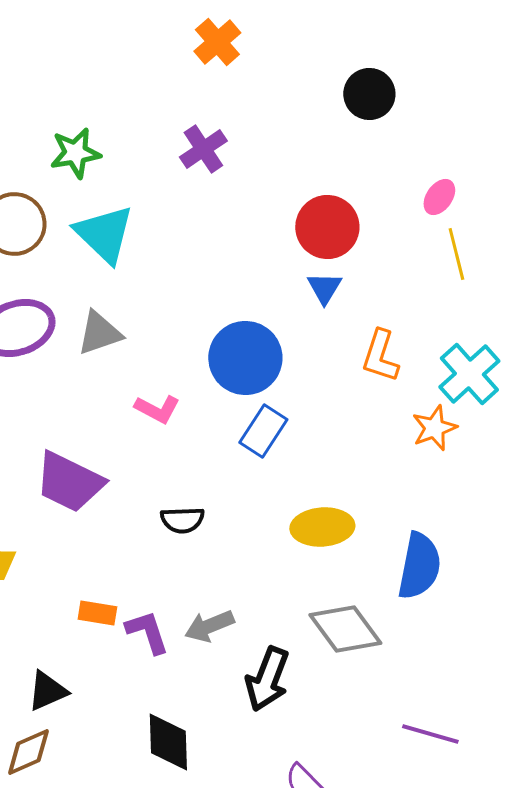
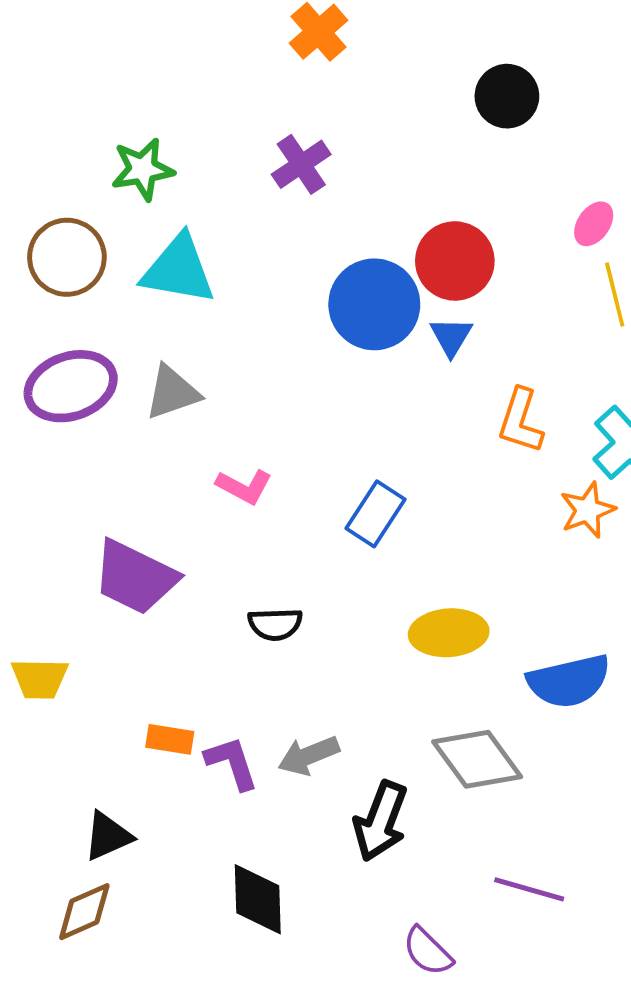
cyan triangle: (104, 234) -> (178, 270), turned -34
blue circle: (245, 358) -> (374, 304), moved
blue semicircle: (419, 566) -> (569, 681), turned 66
purple line: (430, 734) -> (529, 889), moved

